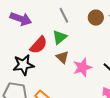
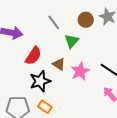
green triangle: (60, 37) -> (72, 41), moved
black star: (23, 65) -> (40, 81), moved

